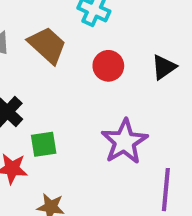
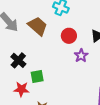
purple star: (124, 142) -> (81, 56), moved, size x0.6

